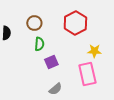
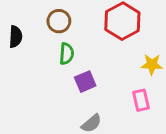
pink rectangle: (87, 74) -> (141, 100), size x0.6

